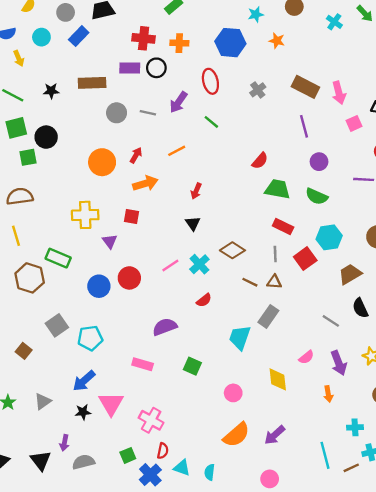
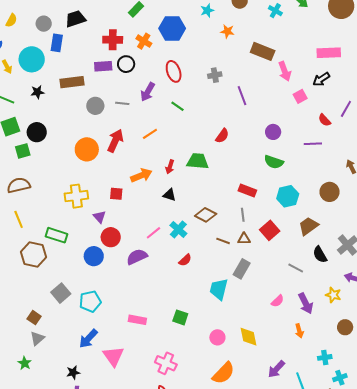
blue rectangle: (79, 36) -> (57, 43), turned -30
cyan circle: (41, 37) -> (32, 59), moved, size x1.6
orange cross: (179, 43) -> (144, 41), turned 35
blue hexagon: (230, 43) -> (172, 28), moved
brown rectangle: (305, 87) -> (263, 51), moved
gray cross: (258, 90) -> (215, 75), turned 32
purple line: (304, 126) -> (242, 96), moved
red arrow: (136, 155) -> (115, 141), size x1.6
orange arrow: (145, 183) -> (141, 175), moved
green trapezoid: (277, 189) -> (198, 161), moved
black triangle: (193, 223) -> (169, 195), turned -32
red square: (305, 259) -> (270, 230), moved
red circle: (129, 278) -> (111, 237), moved
purple semicircle: (165, 327) -> (137, 257), moved
yellow diamond: (278, 379) -> (248, 337), moved
gray triangle: (43, 401) -> (37, 338), moved
black star: (83, 412) -> (73, 372), moved
pink cross: (151, 420) -> (166, 363), moved
purple arrow: (275, 435) -> (276, 369), moved

